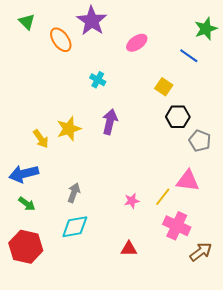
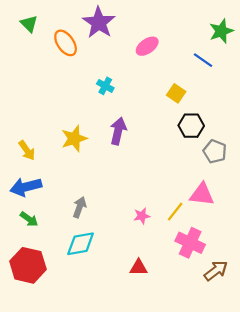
yellow arrow: (41, 139) -> (27, 150), moved

